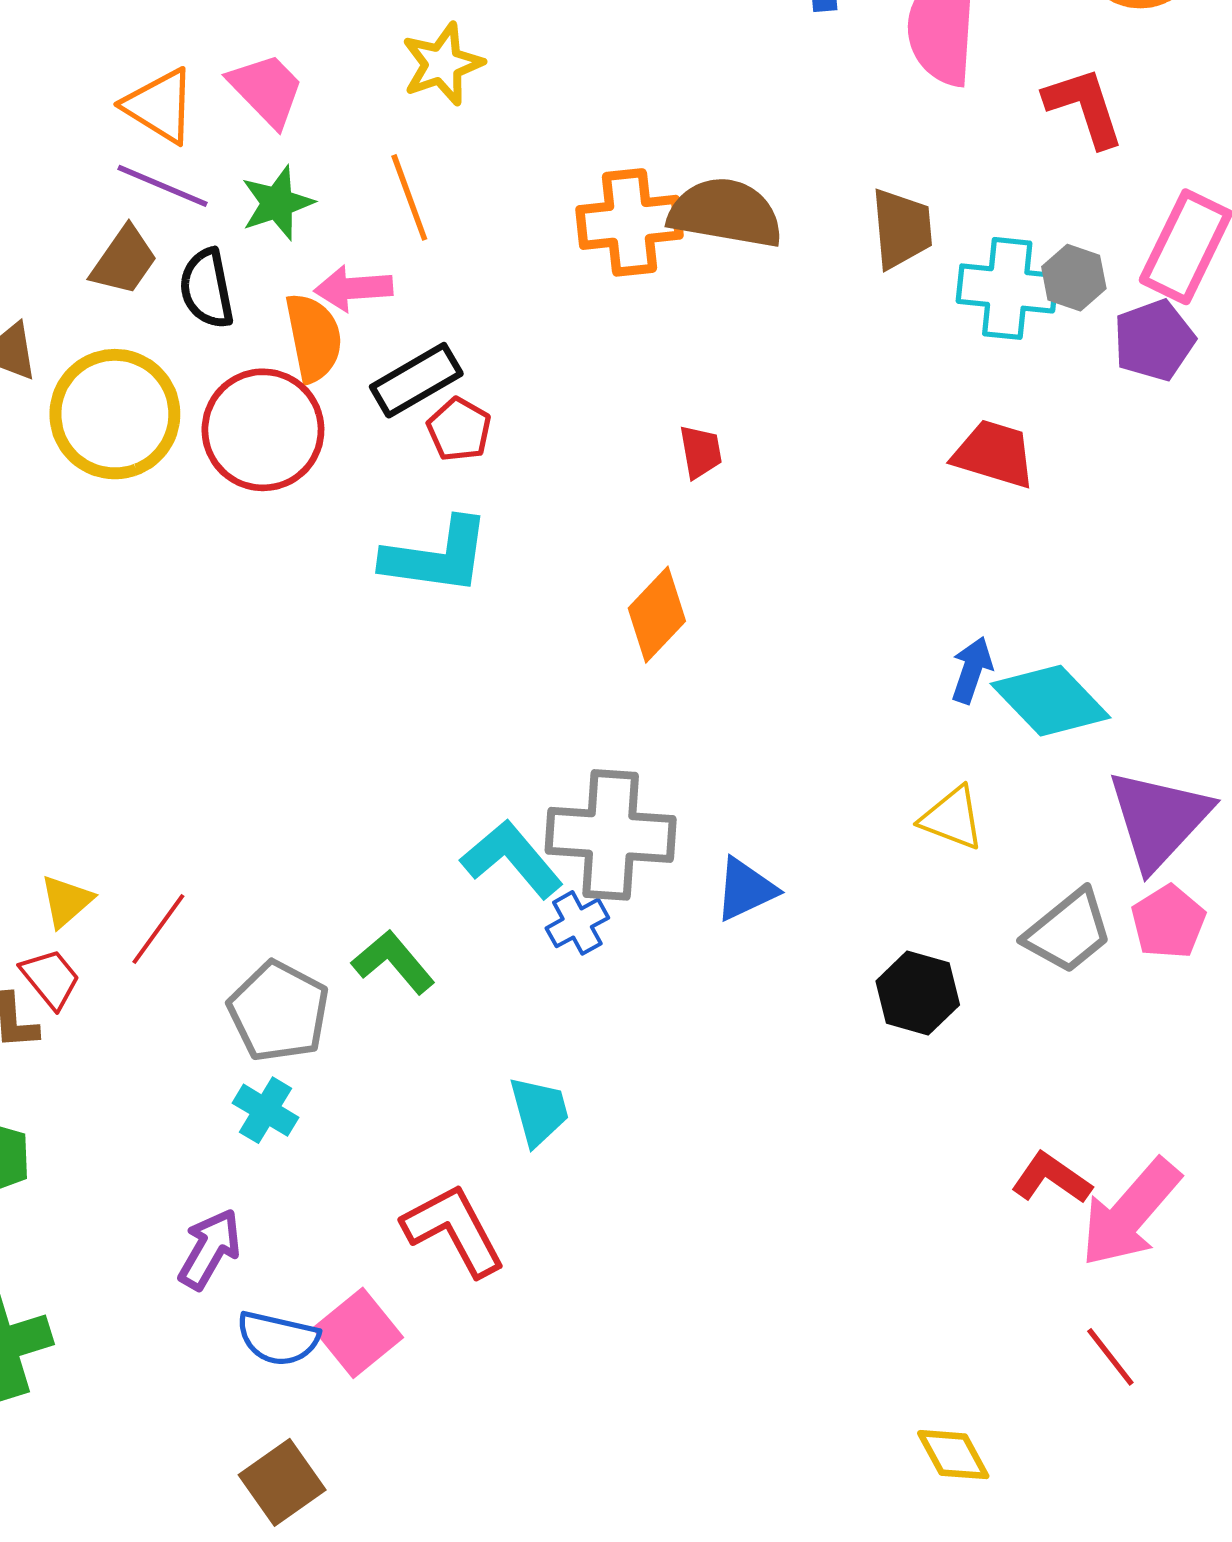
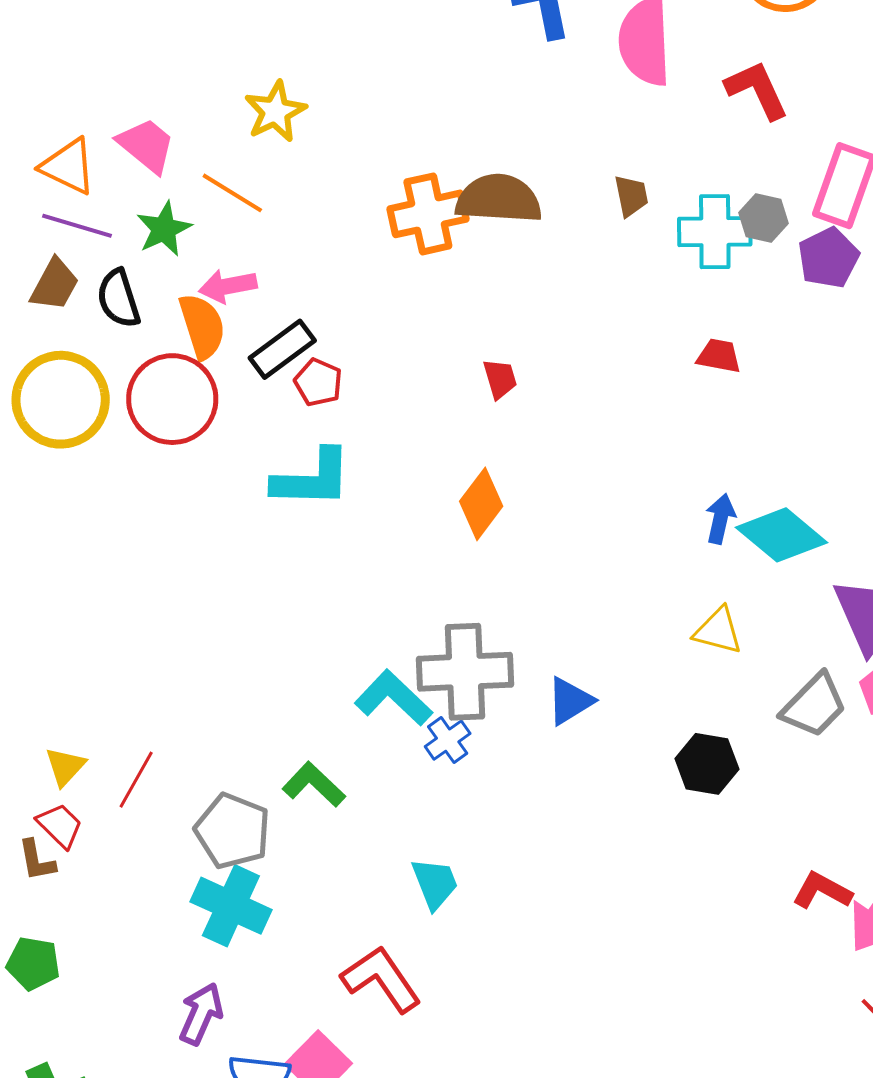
orange line: (409, 197) -> (232, 193), moved, turned -32
brown trapezoid: (902, 229) -> (631, 196), size x0.7
red trapezoid: (994, 454) -> (719, 356), size x0.7
cyan cross: (266, 1110) -> (231, 906), size x1.6

